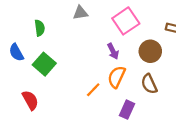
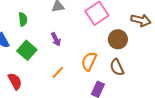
purple arrow: (113, 51) -> (56, 39), moved
orange line: (93, 90) -> (58, 72), moved

